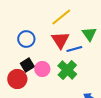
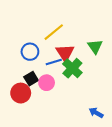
yellow line: (61, 17) -> (54, 32), moved
blue line: (74, 49) -> (54, 62), moved
green cross: (67, 70) -> (72, 68), moved

